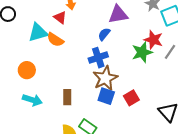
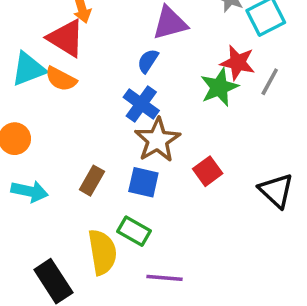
red triangle: (60, 17) -> (66, 38), size x1.6
blue cross: (98, 58) -> (141, 104), turned -30
blue square: (106, 96) -> (143, 182), moved
brown rectangle: (67, 97) -> (92, 181), turned 35

